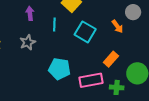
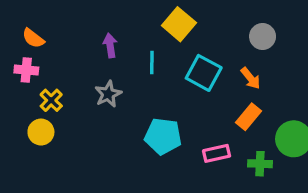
gray circle: (133, 12) -> (263, 37), moved
orange arrow: (117, 26) -> (251, 78), moved
pink rectangle: (91, 80) -> (217, 153), size x0.7

